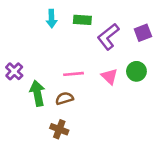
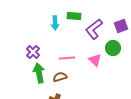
cyan arrow: (52, 19) -> (55, 23), moved
purple cross: (14, 71) -> (33, 52), moved
green circle: (136, 71) -> (113, 48), moved

